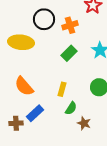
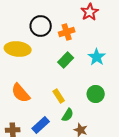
yellow rectangle: (62, 89) -> (59, 96), turned -48
blue rectangle: (35, 113) -> (41, 125), moved

